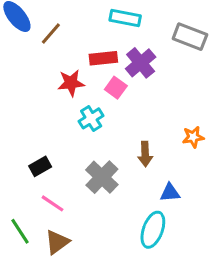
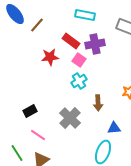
red rectangle: (103, 58) -> (71, 41), turned 42
purple cross: (141, 63) -> (95, 44), turned 30
cyan cross: (91, 118) -> (79, 81), moved

